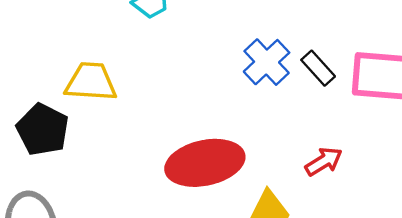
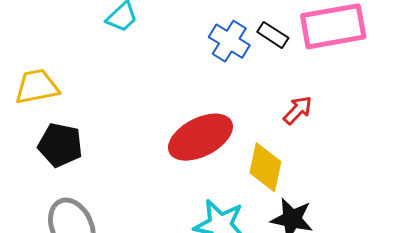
yellow trapezoid: (91, 82) -> (37, 87), moved

